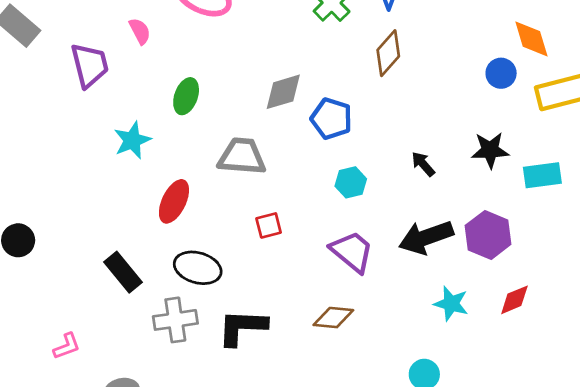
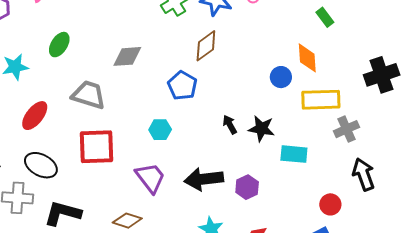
blue pentagon: (331, 119) -> (182, 86), moved
black arrow: (423, 164) -> (230, 125), moved
red square: (269, 225) -> (97, 147), size x2.0
purple hexagon: (488, 235) -> (247, 187), size x0.7

